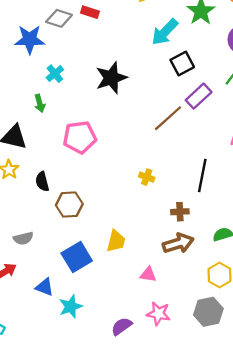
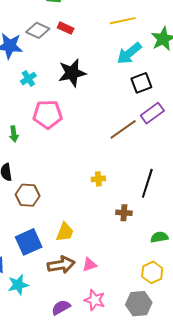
black star: (111, 78) -> (72, 73), moved
green arrow: (40, 103) -> (14, 134), moved
pink pentagon: (80, 137) -> (48, 114), moved
yellow cross: (147, 177) -> (98, 179), turned -32
brown arrow: (178, 243) -> (61, 265), moved
pink triangle: (148, 275) -> (90, 265), turned -35

